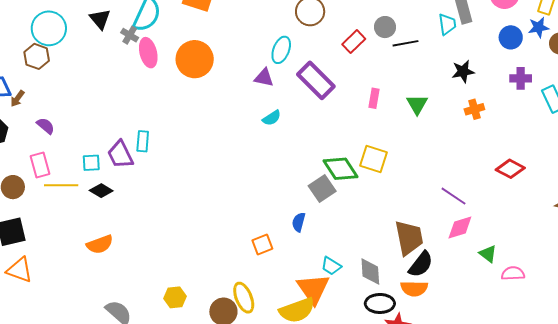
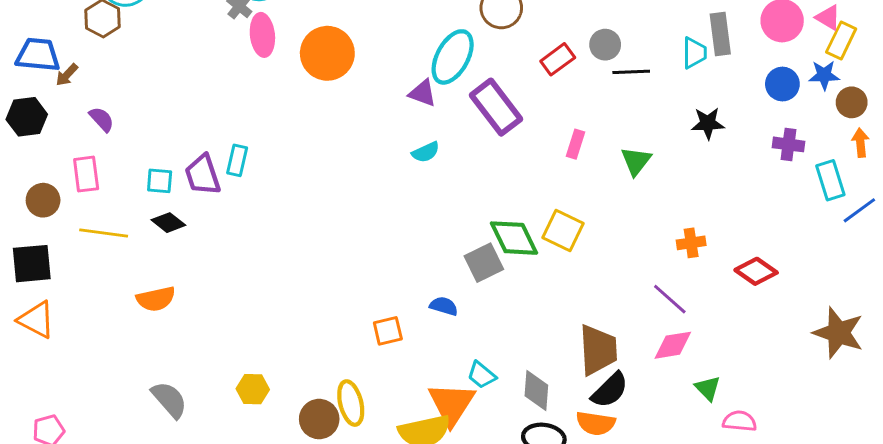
cyan ellipse: (281, 50) -> (453, 57), size x1.4
orange cross: (474, 109) -> (691, 243), moved
yellow line: (61, 185) -> (104, 233), moved
blue semicircle: (299, 222) -> (444, 306), turned 84

